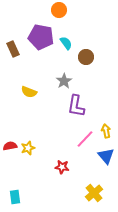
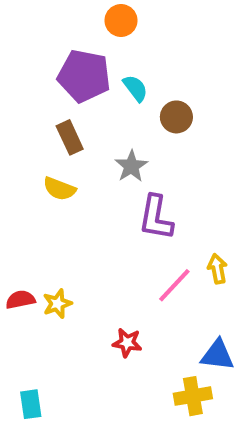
brown rectangle: (13, 49) -> (70, 137), moved
blue triangle: (106, 156) -> (217, 355), moved, turned -42
yellow cross: (94, 193) -> (193, 396), turned 30

